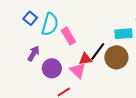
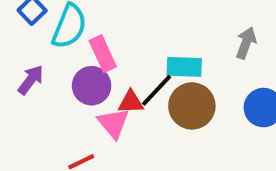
cyan rectangle: (124, 34) -> (184, 67), moved
purple circle: (52, 68) -> (92, 86), moved

